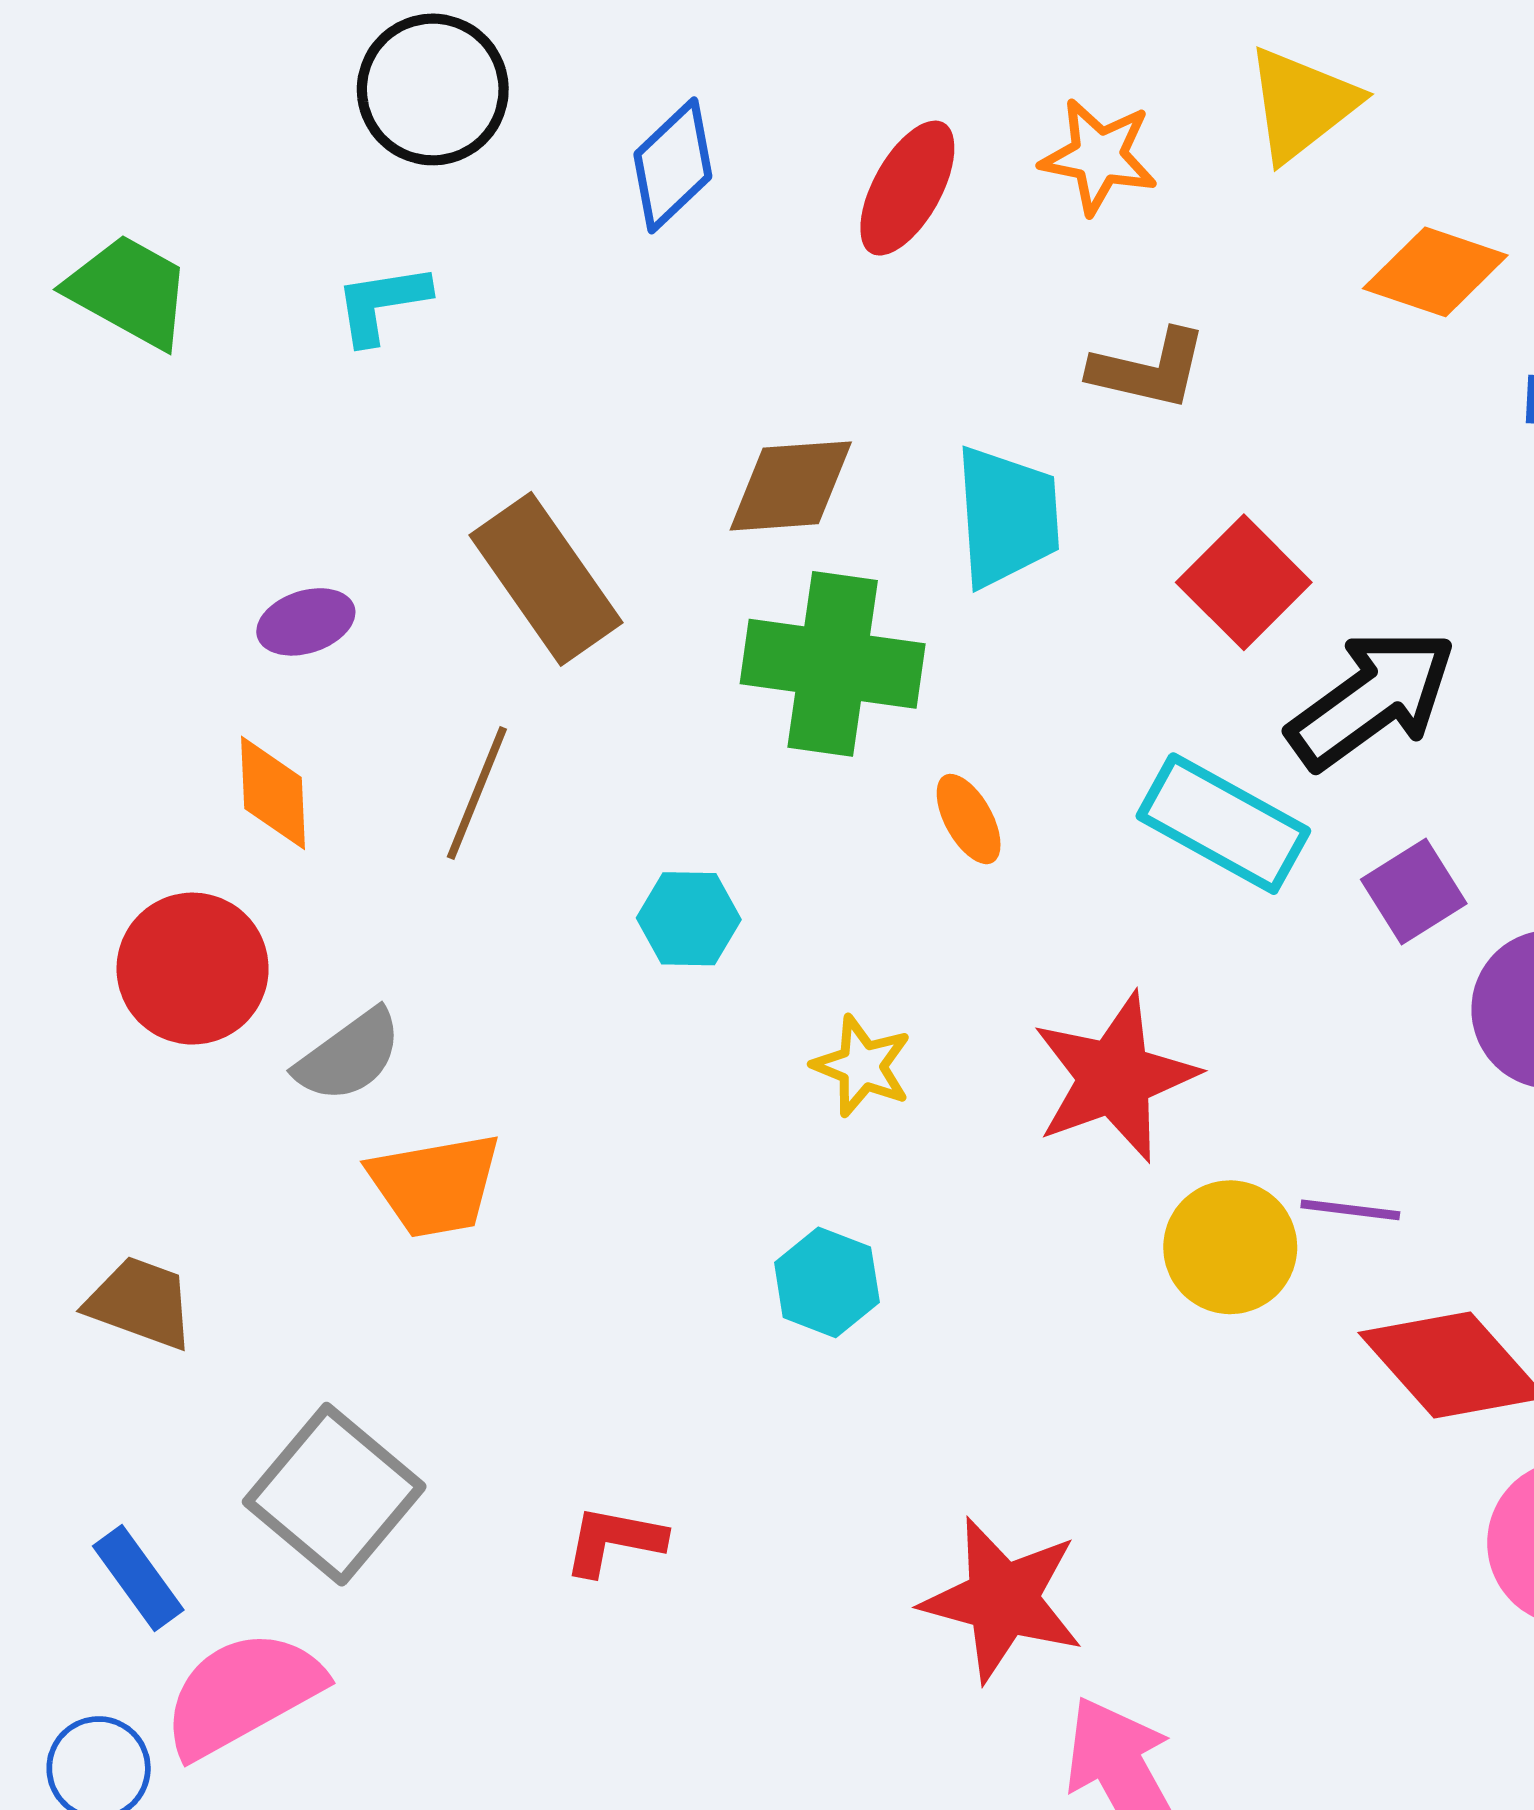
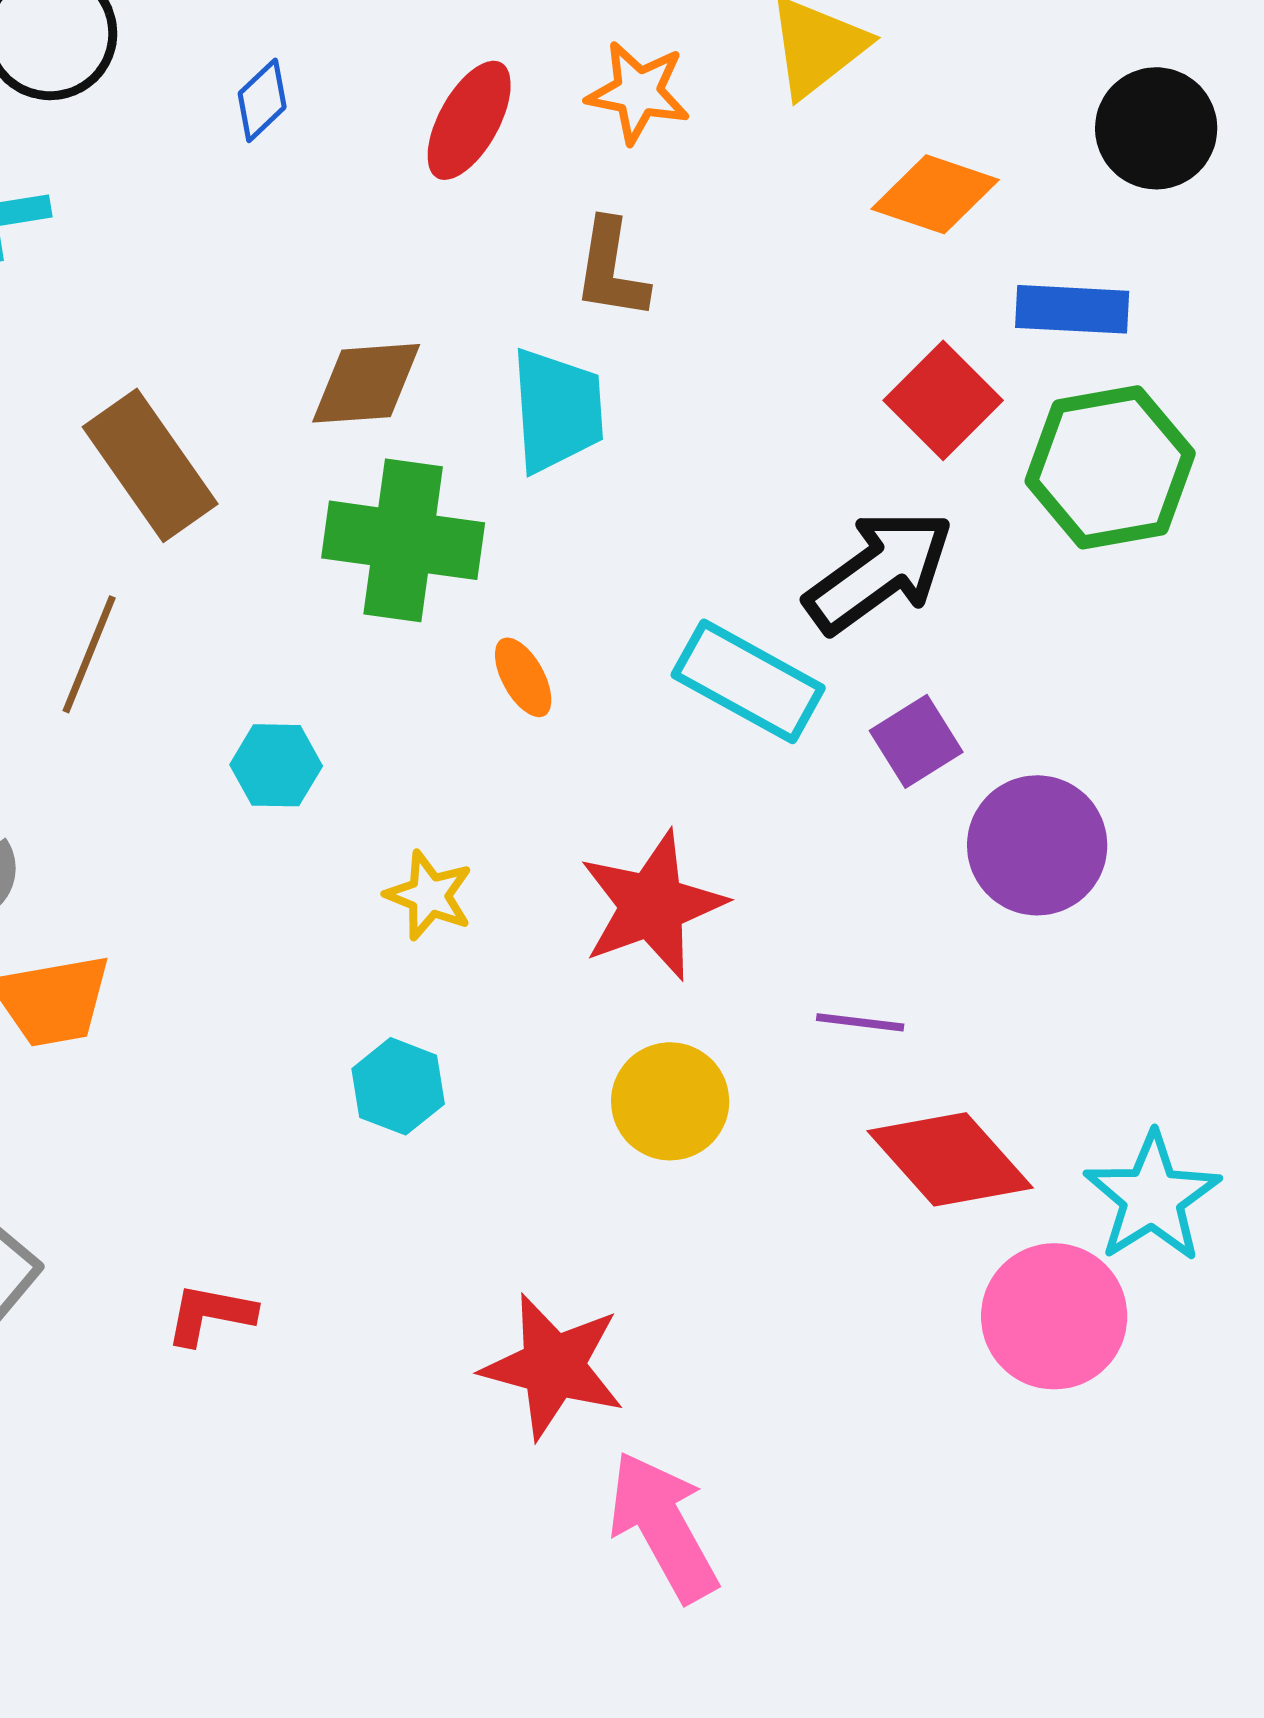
blue diamond: (673, 165) -> (262, 100), size x0.7
brown L-shape: (1149, 369) -> (611, 269), moved, turned 86
red square: (1244, 582) -> (943, 400), moved
yellow circle: (1230, 1247) -> (670, 1101), moved

